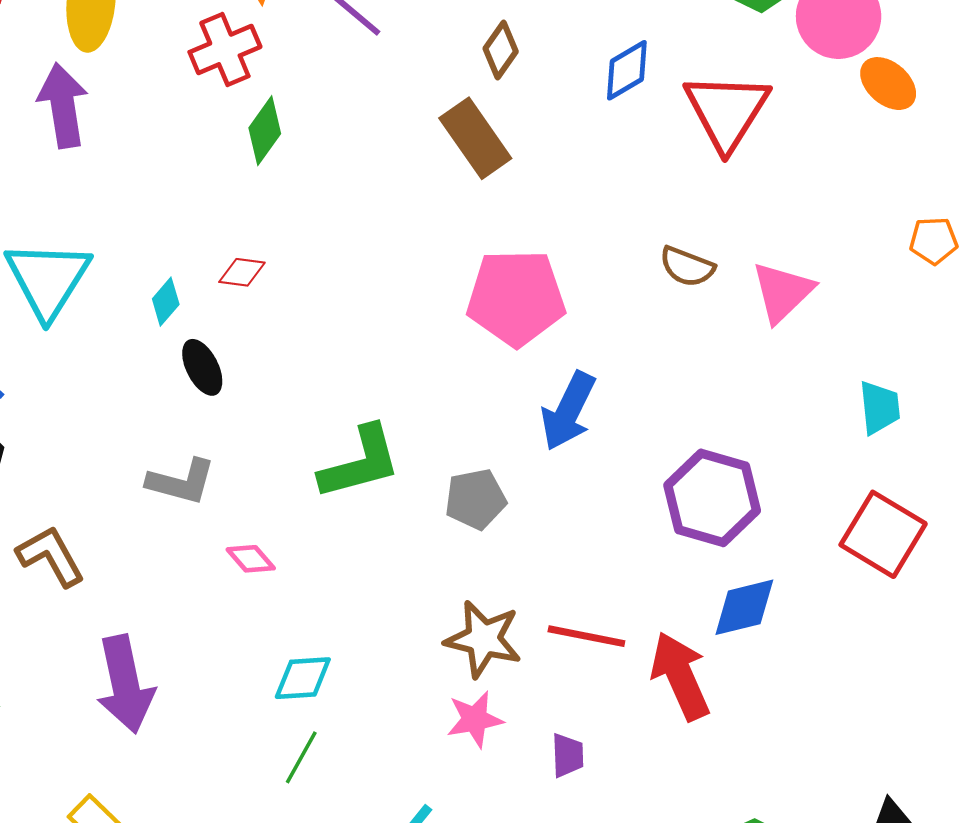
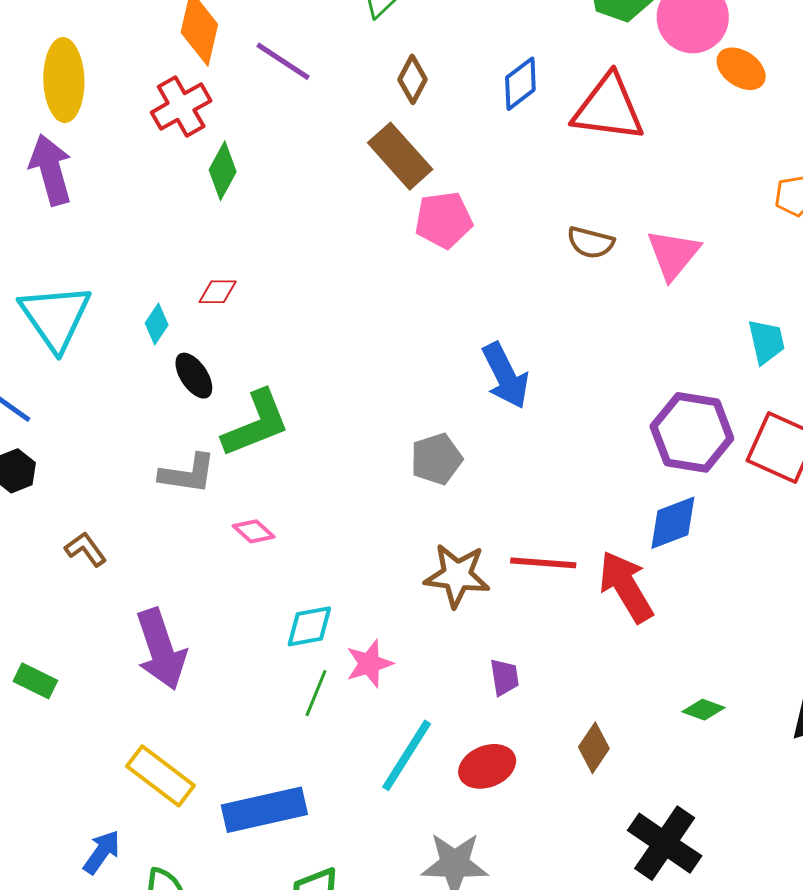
red triangle: (727, 111) -> (608, 108), turned -48
pink pentagon: (516, 298) -> (444, 220), moved, size x0.7
blue arrow: (568, 411) -> (505, 376), turned -46
green L-shape: (360, 463) -> (256, 424), moved
purple hexagon: (712, 498) -> (692, 432), moved
brown L-shape: (51, 556) -> (86, 549), size x0.7
pink star: (475, 719) -> (369, 664), moved
purple trapezoid: (568, 755) -> (504, 677), moved

